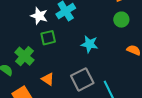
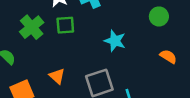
green cross: (24, 56) -> (32, 27), moved

